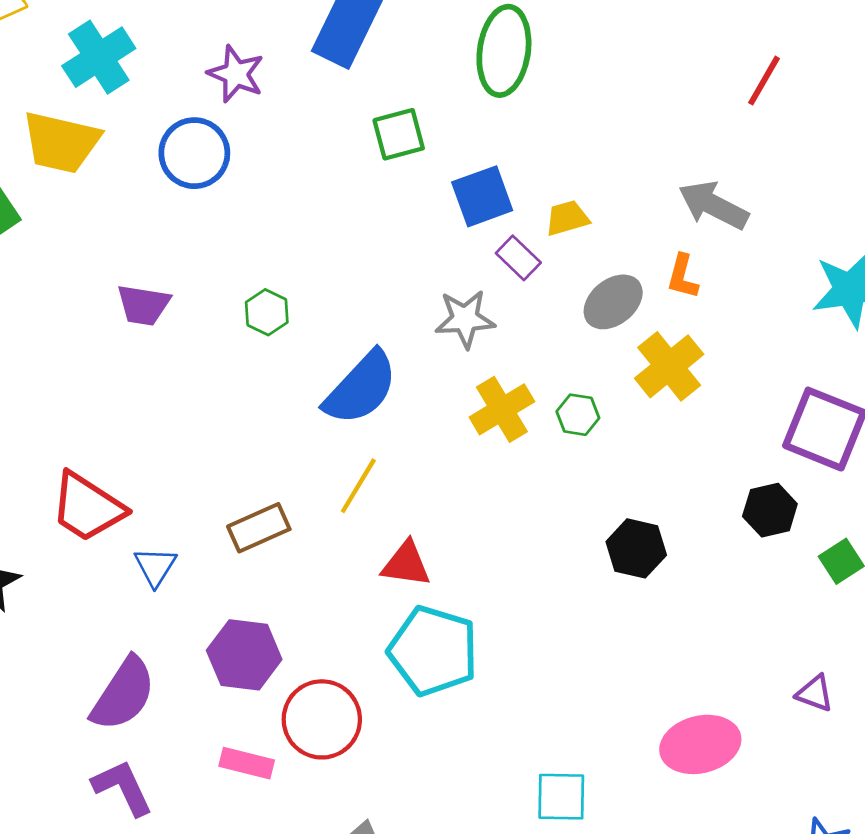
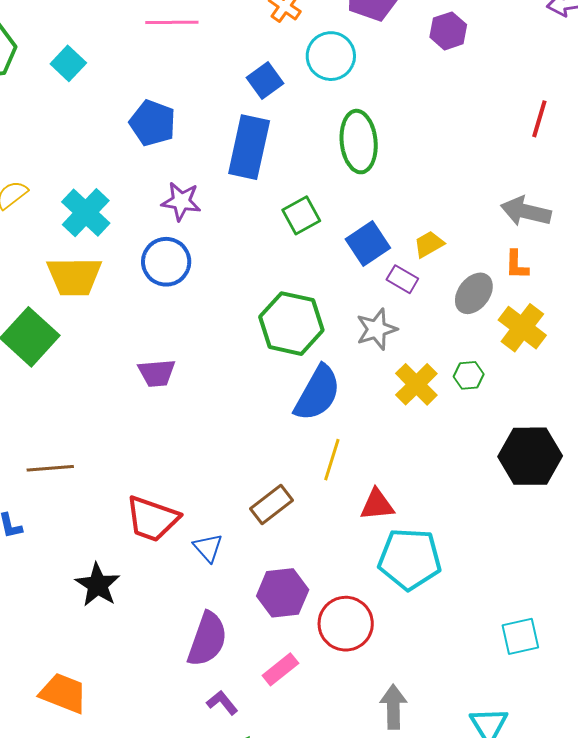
green hexagon: (267, 312) -> (291, 324), moved, size x2.0
black hexagon: (636, 548) -> (530, 456), size x1.5
pink rectangle: (247, 763) -> (280, 669), moved, turned -39
purple L-shape: (123, 788) -> (222, 703), size x0.7

